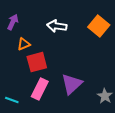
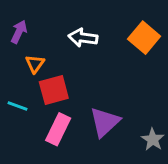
orange triangle: (24, 44) -> (35, 64), turned -32
cyan line: (12, 100) -> (17, 106), moved

